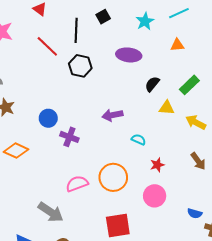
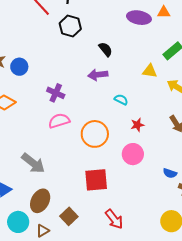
purple ellipse: (129, 55) -> (139, 18), moved
black semicircle: (152, 84) -> (106, 49), moved, turned 98
blue circle: (48, 118) -> (19, 67), moved
pink semicircle: (77, 184) -> (59, 121), moved

